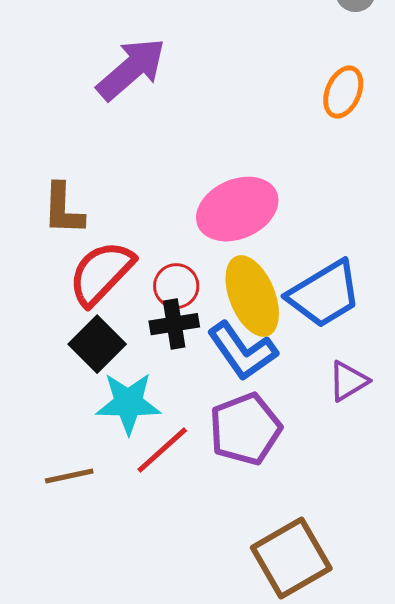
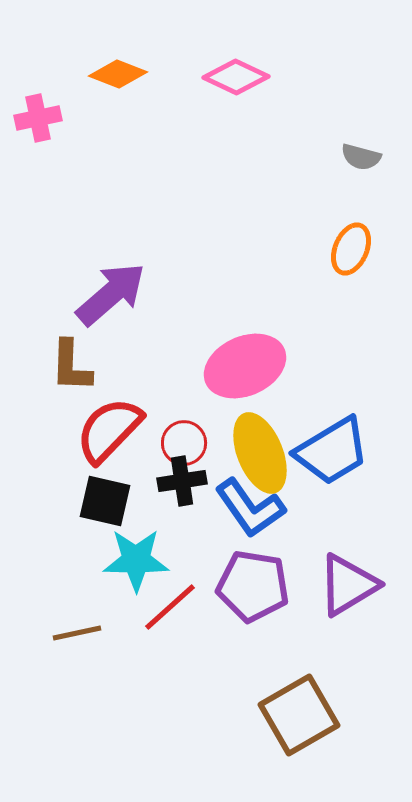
purple arrow: (131, 69) -> (111, 294), moved
black square: (97, 344) -> (105, 501), turned -32
purple triangle: (348, 381) -> (348, 585), moved, size x1.5
purple pentagon: (245, 429) -> (253, 586), turned 30

